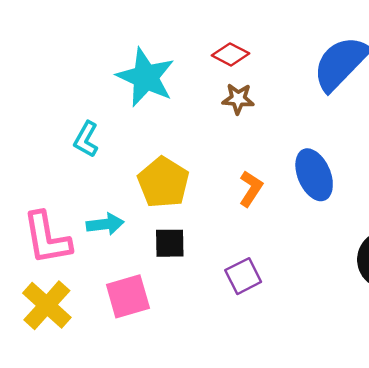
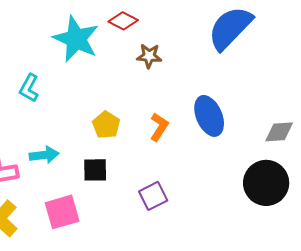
red diamond: (230, 54) -> (123, 21), moved
yellow pentagon: (163, 182) -> (106, 125), moved, size x0.7

